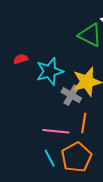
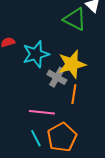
orange line: (84, 123) -> (74, 94), moved

